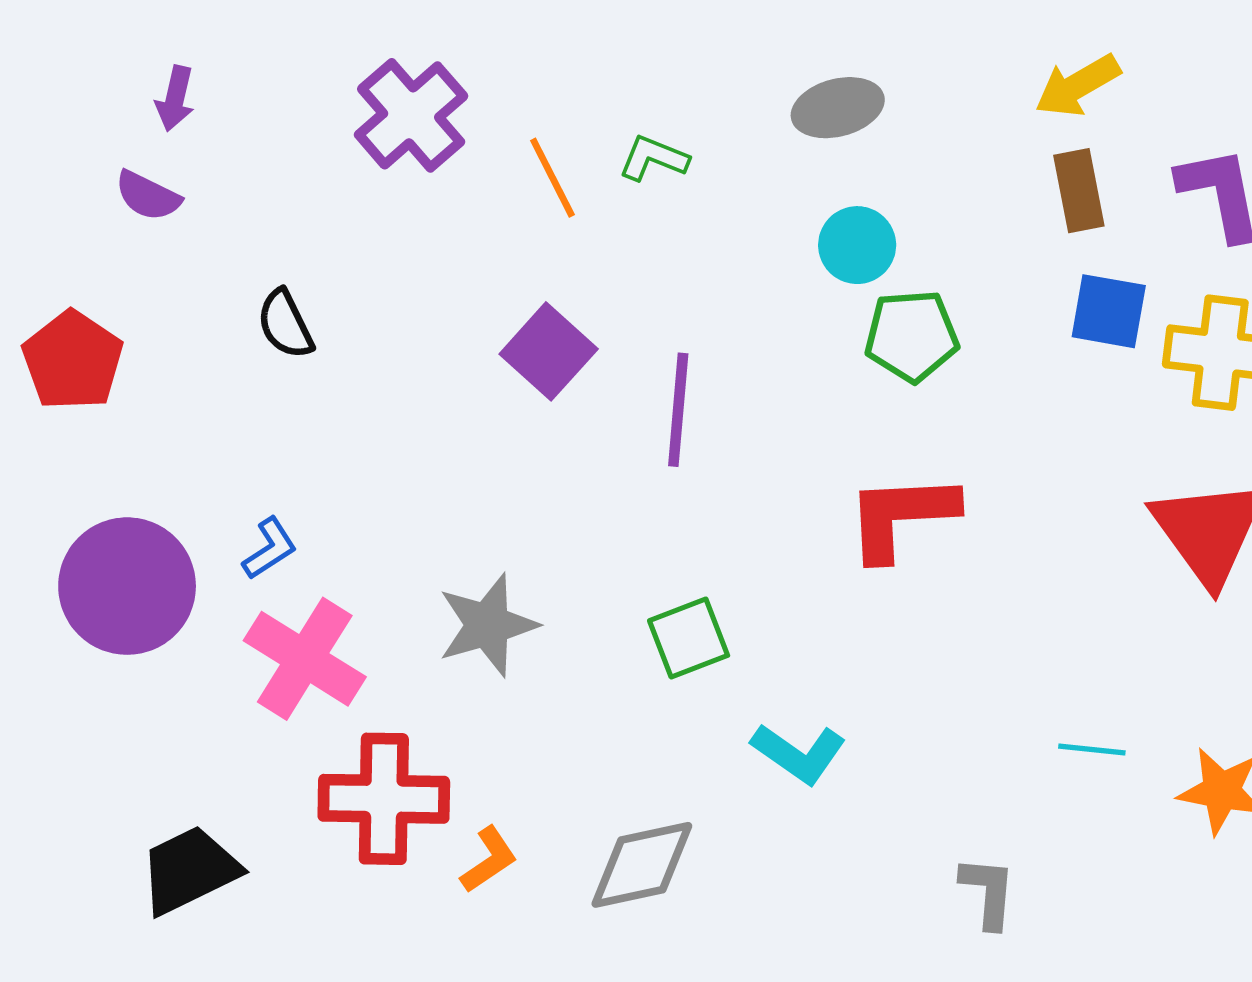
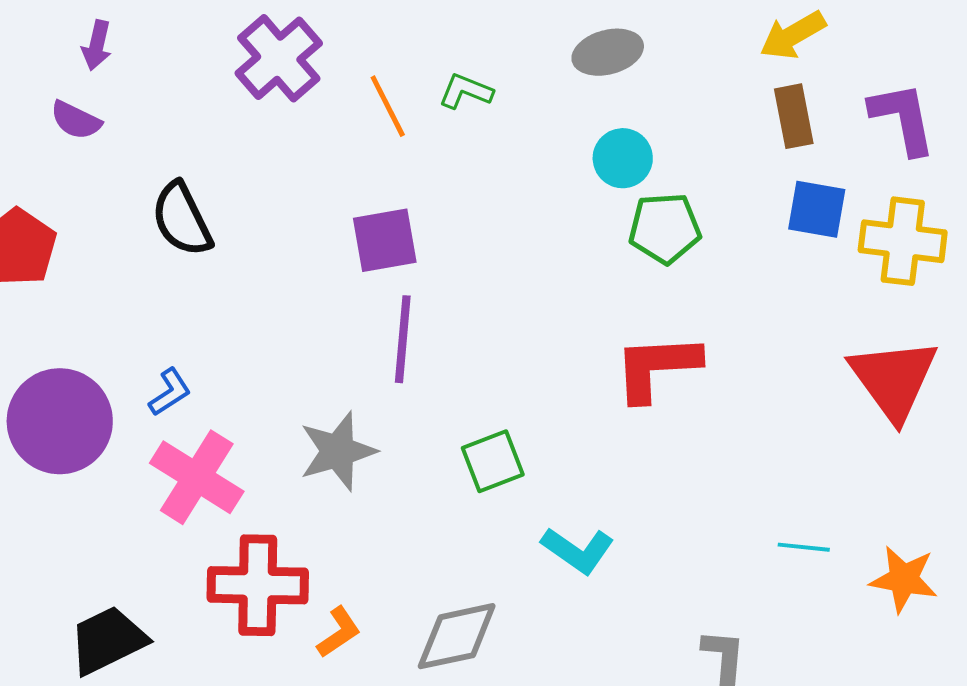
black semicircle: (285, 324) -> (182, 219), size x1.4
purple square: (549, 351) -> (385, 240), turned 38
purple line: (678, 410) -> (403, 339), moved

